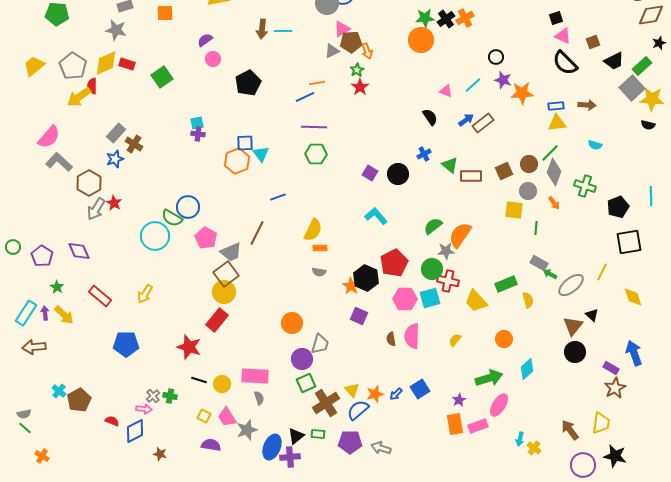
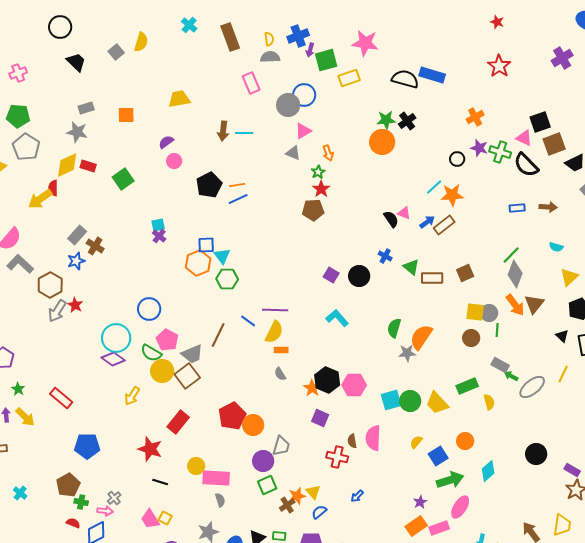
orange cross: (465, 18) -> (475, 117), moved
black square: (556, 18) -> (540, 122), moved, size x1.5
brown pentagon: (351, 42) -> (313, 210), moved
brown square: (593, 42) -> (554, 144), size x1.6
gray triangle: (332, 51) -> (293, 153), turned 49
gray pentagon: (73, 66) -> (26, 147), moved
purple star: (503, 80) -> (479, 148), moved
orange line: (317, 83) -> (237, 185), moved
pink triangle: (446, 91) -> (404, 213), moved
orange star: (522, 93) -> (452, 195), moved
blue line: (305, 97) -> (238, 199), moved
yellow triangle: (557, 123) -> (569, 277), moved, turned -36
purple line: (314, 127) -> (275, 310), moved
purple cross: (198, 134) -> (159, 236), turned 32
green hexagon: (316, 154) -> (227, 279), moved
blue cross: (424, 154) -> (385, 256), turned -32
brown circle: (529, 164) -> (471, 338), moved
green cross: (585, 186) -> (500, 152), moved
gray circle: (528, 191) -> (489, 313), moved
blue line: (278, 197) -> (248, 321), moved, turned 56
orange arrow: (554, 203) -> (515, 305), size x1.6
green semicircle: (172, 218) -> (151, 353), moved
green semicircle: (433, 226) -> (394, 328), turned -36
purple diamond: (79, 251) -> (113, 359), moved, turned -30
red pentagon: (394, 263) -> (232, 416), moved
green circle: (432, 269) -> (410, 401), moved
gray semicircle: (319, 272) -> (280, 374), turned 48
red cross: (448, 281) -> (337, 457), moved
yellow circle: (224, 292) -> (162, 371), moved
yellow arrow: (145, 294) -> (132, 396), moved
pink hexagon: (405, 299) -> (354, 385), moved
black triangle: (592, 315) -> (562, 336), moved
brown triangle: (573, 326) -> (534, 304), moved
yellow circle: (222, 384) -> (196, 466), moved
blue square: (420, 389) -> (438, 456), moved
orange star: (375, 394) -> (297, 496), moved
green cross: (170, 396) -> (81, 502), moved
brown pentagon: (79, 400) -> (68, 485), moved
brown cross: (326, 403) -> (287, 505), size x0.6
blue semicircle: (358, 410) -> (319, 512), size x0.7
pink trapezoid: (227, 417) -> (150, 519), moved
orange rectangle: (455, 424) -> (416, 526), turned 65

